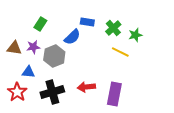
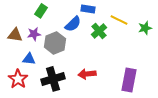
green cross: (113, 28) -> (99, 31), moved
green star: (135, 35) -> (145, 28), moved
yellow line: (120, 52) -> (119, 20), moved
purple rectangle: (114, 94) -> (129, 80), moved

